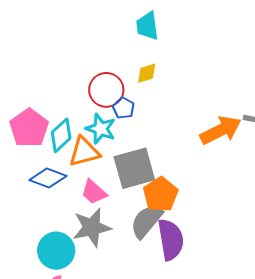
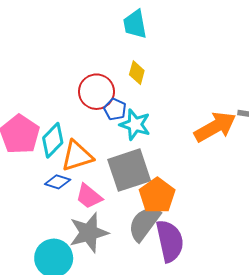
yellow diamond: (147, 73) -> (137, 73), turned -55
cyan star: (101, 129) -> (135, 125), moved
blue diamond: (48, 178) -> (58, 182), moved, size x0.7

